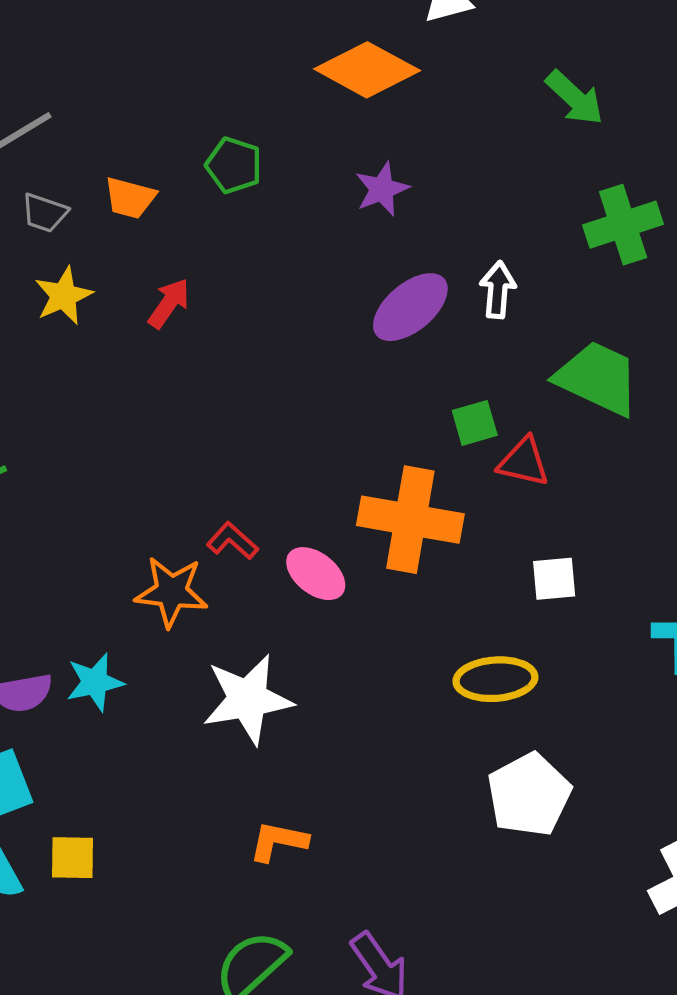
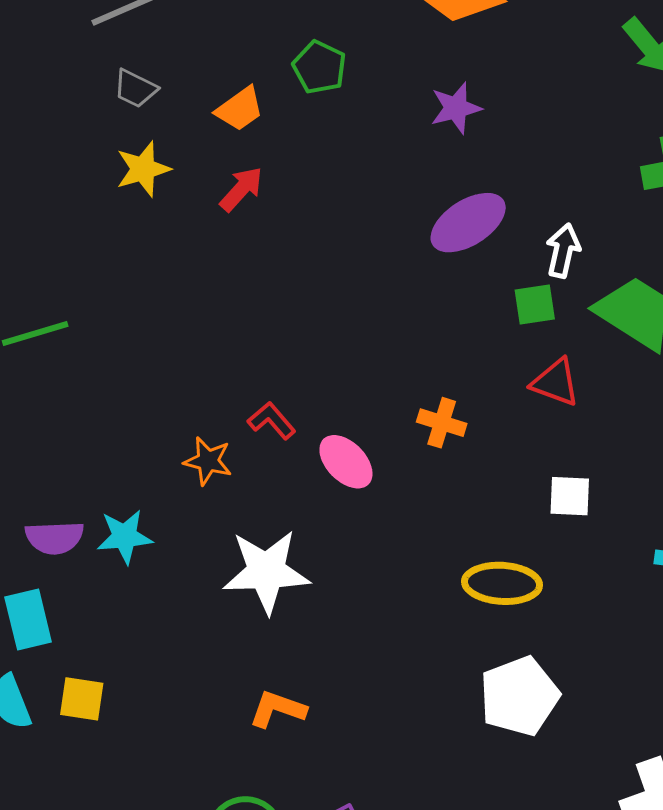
orange trapezoid: (130, 198) -> (240, 109), moved, turned -58
white arrow: (498, 290) -> (563, 251), moved
green square: (475, 423) -> (535, 304), moved
orange cross: (410, 520) -> (442, 423), size x0.5
orange star: (171, 592) -> (208, 461), size x0.7

